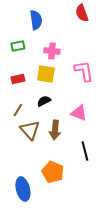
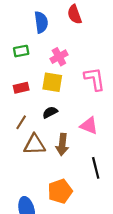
red semicircle: (82, 13) -> (75, 14), moved
pink cross: (52, 51) -> (59, 57), turned -35
brown triangle: (30, 130) -> (34, 145), turned -50
orange pentagon: (53, 172) -> (60, 191), turned 30

